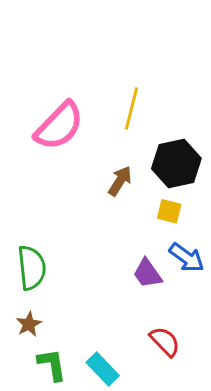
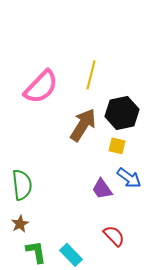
brown arrow: (120, 181) -> (83, 125), size x1.6

